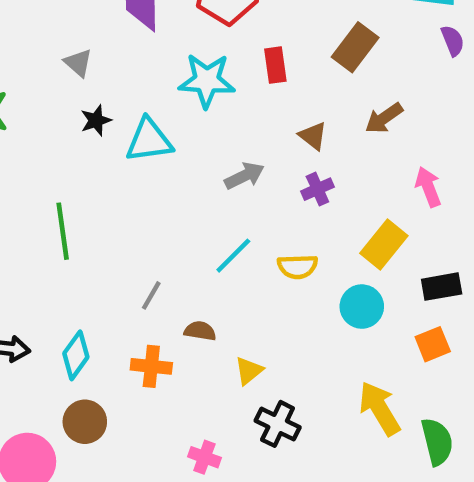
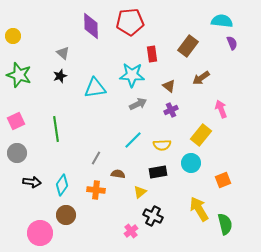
cyan star: (207, 81) -> (132, 75), moved
black star: (96, 120) -> (60, 76), moved
black rectangle: (442, 287) -> (158, 172), moved
pink cross: (204, 457) -> (131, 231), moved, turned 32

